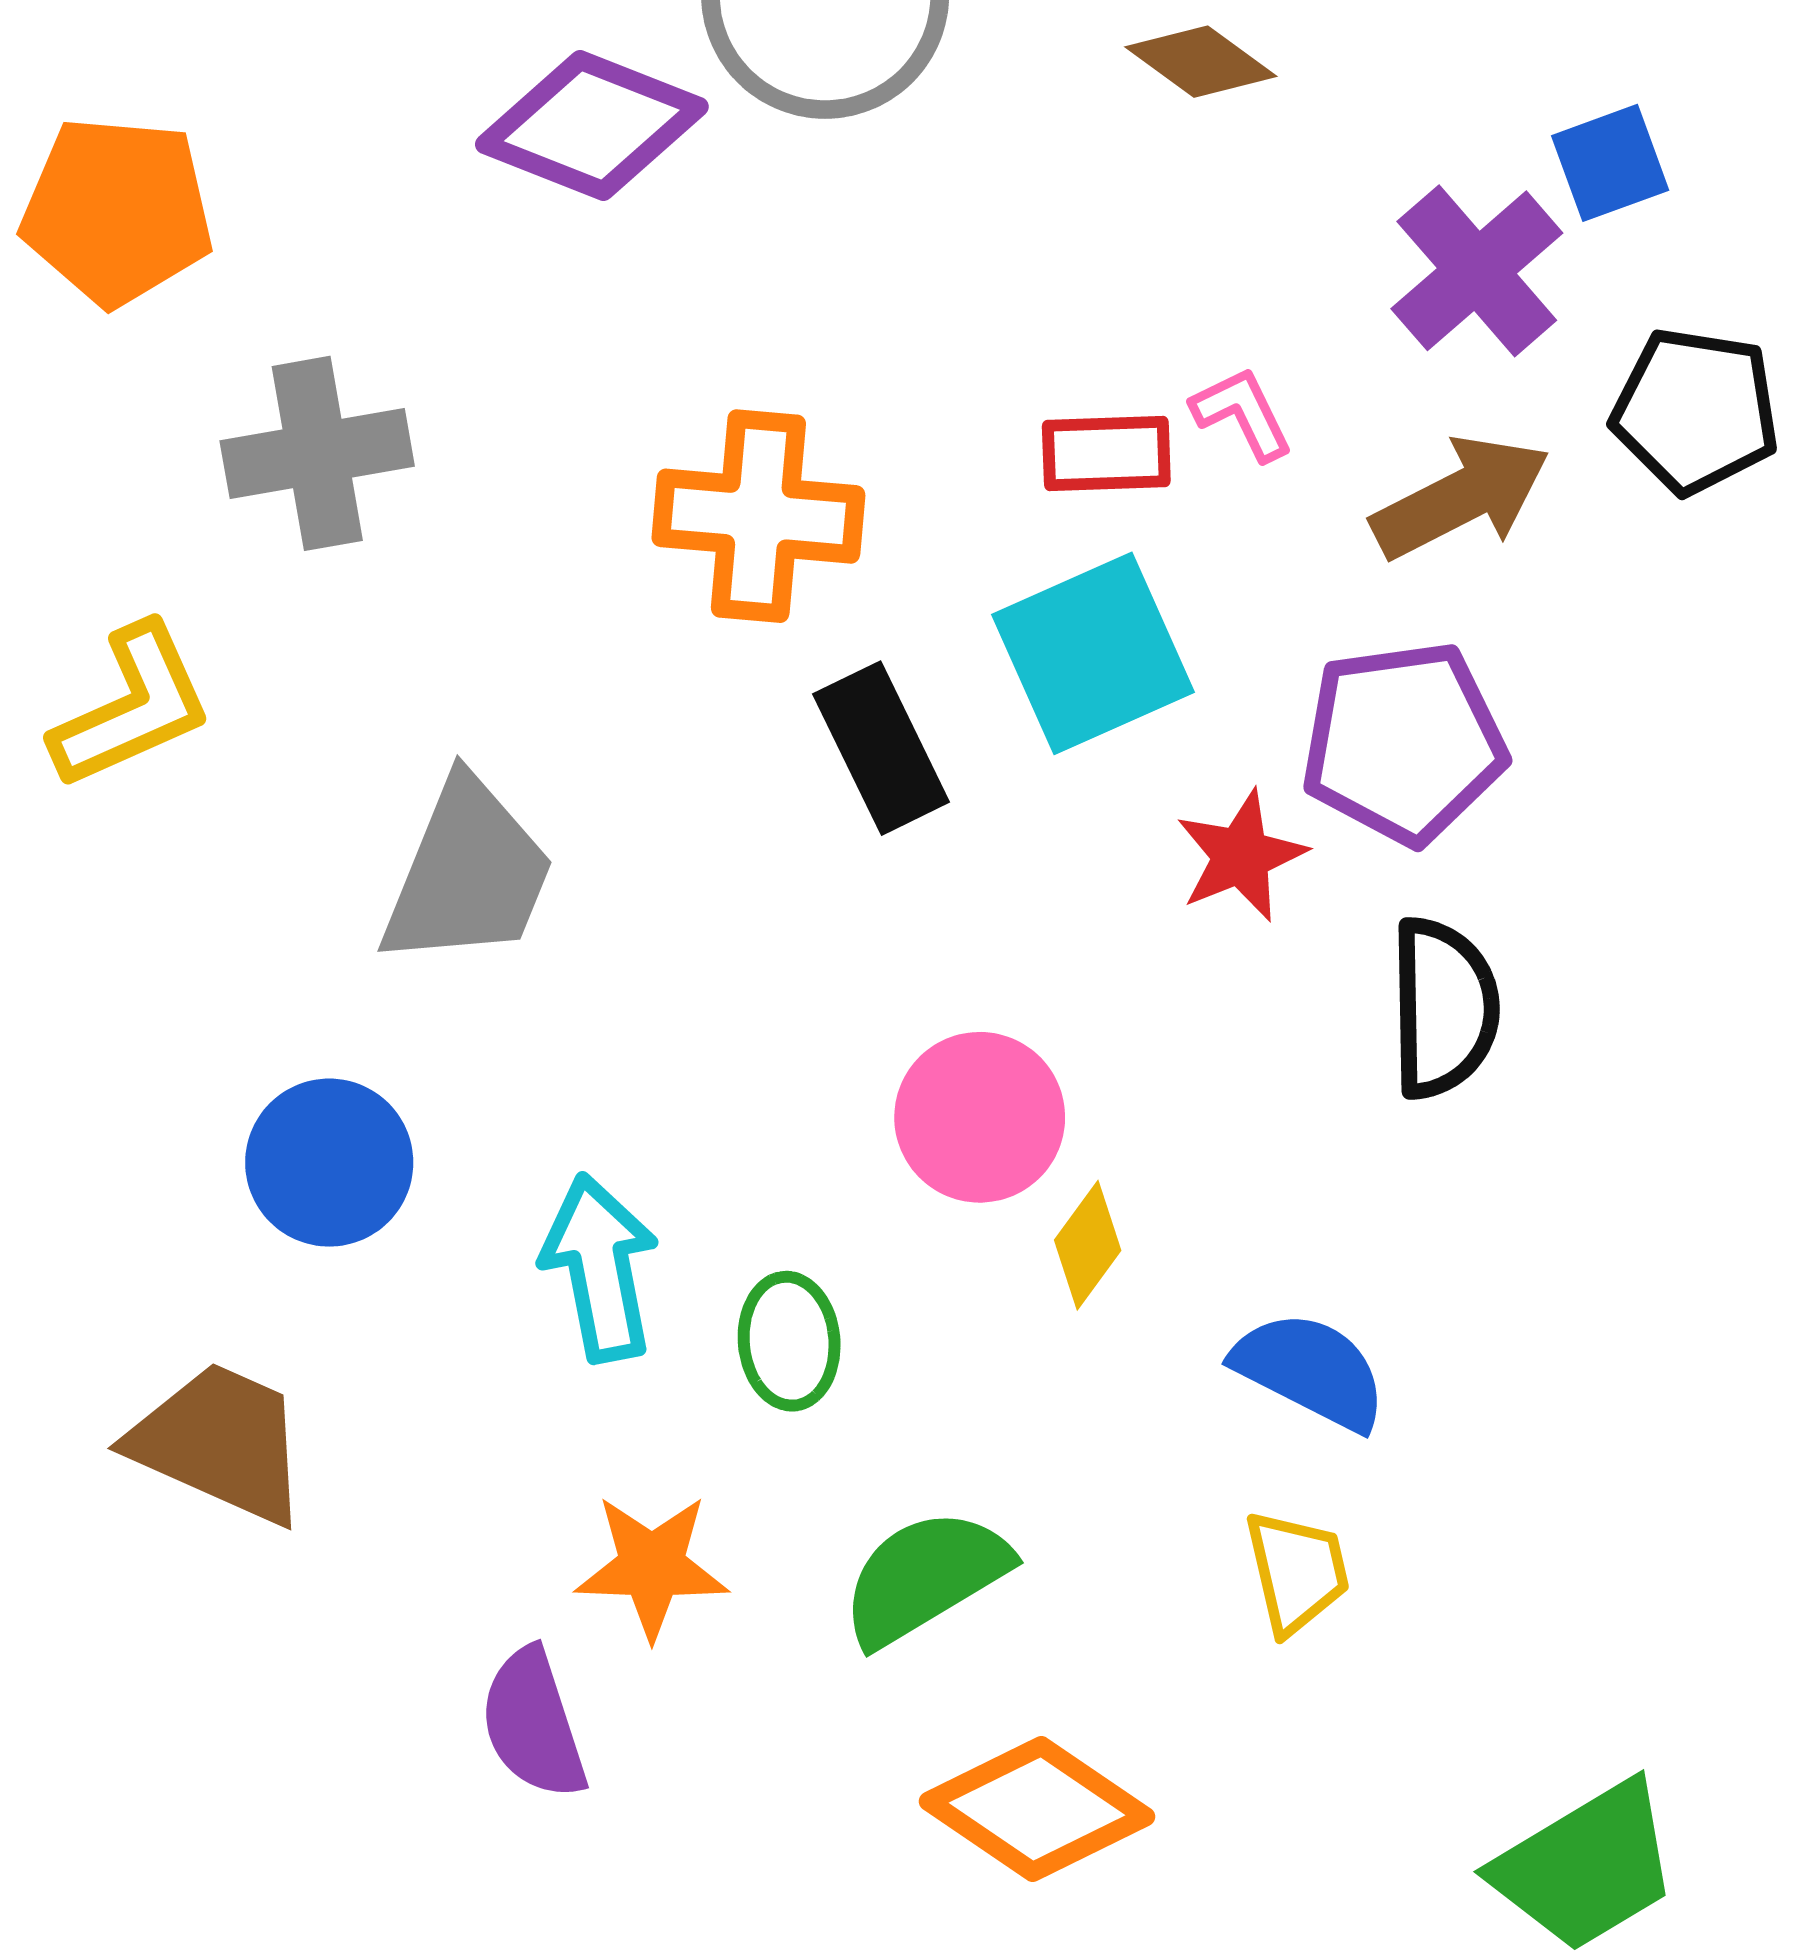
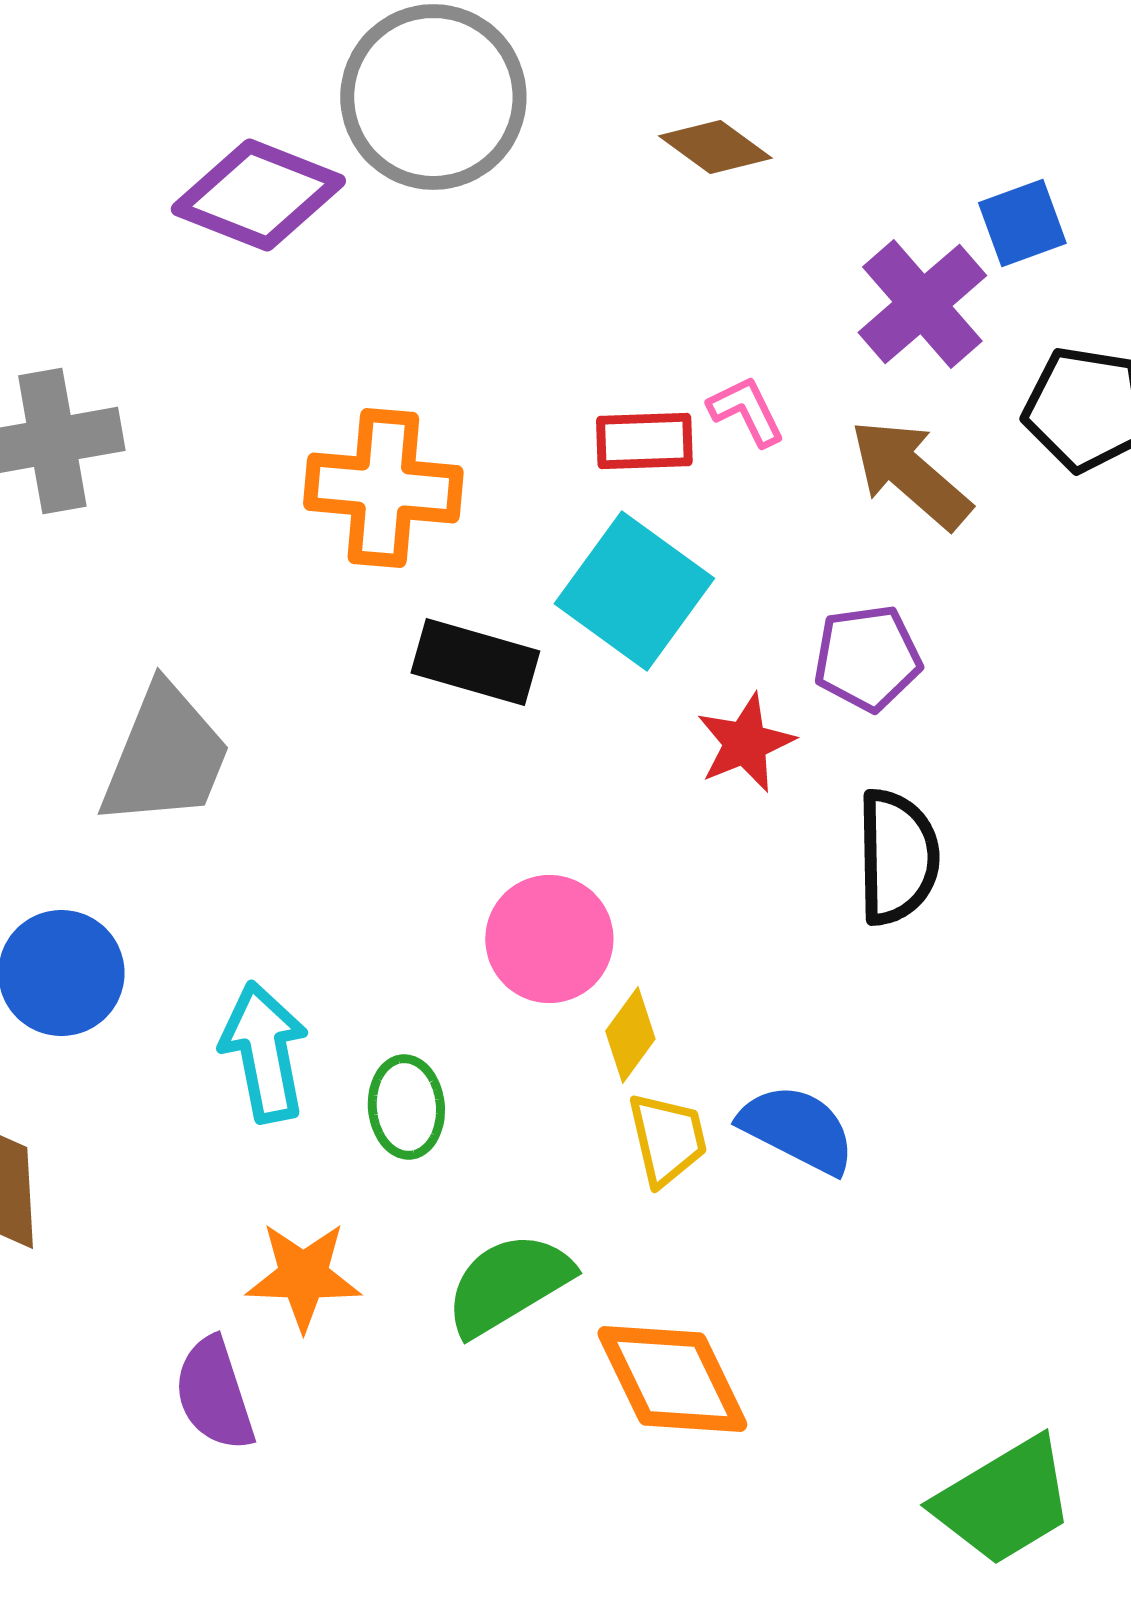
brown arrow: (1461, 497) -> (910, 474), turned -112
cyan square: (1093, 653) -> (634, 591), turned -30
purple pentagon: (1404, 743) -> (867, 658), size x0.7
black rectangle: (881, 748) -> (475, 662), turned -48
yellow trapezoid: (1297, 1572) -> (667, 1139), moved
orange diamond: (1037, 1809) -> (672, 1379), moved, turned 30

